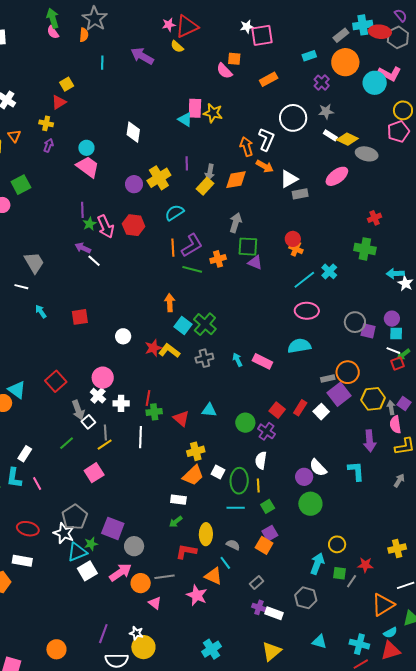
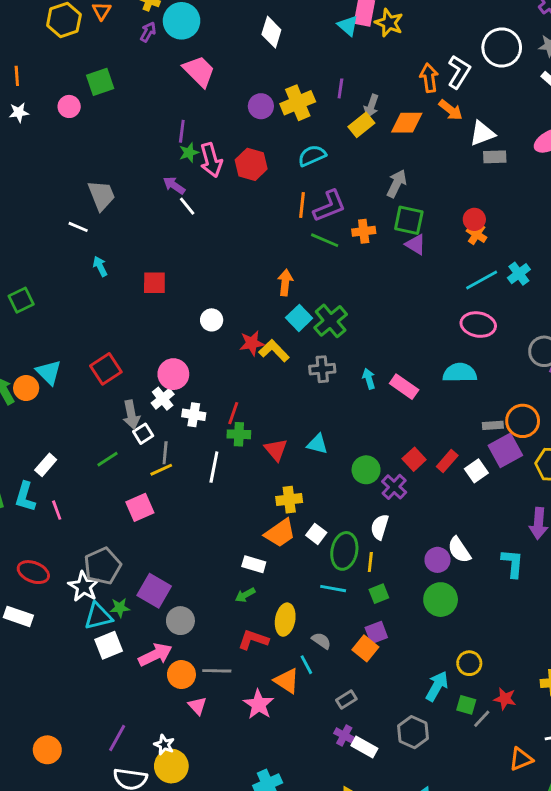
cyan circle: (86, 148) -> (182, 21), moved, size x1.6
orange triangle: (383, 605) -> (521, 759), size x0.7

